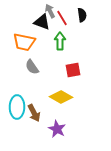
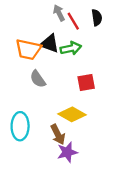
black triangle: (42, 22) -> (50, 44), moved
green arrow: (60, 41) -> (71, 48), turned 78
brown arrow: (34, 113) -> (58, 134), moved
purple star: (57, 129) -> (67, 152), turned 30

